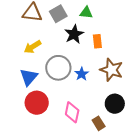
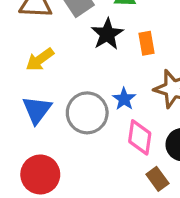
gray circle: (58, 68) -> (87, 113), moved
red circle: (37, 103) -> (40, 174), moved
pink diamond: (72, 112) -> (140, 137), moved

